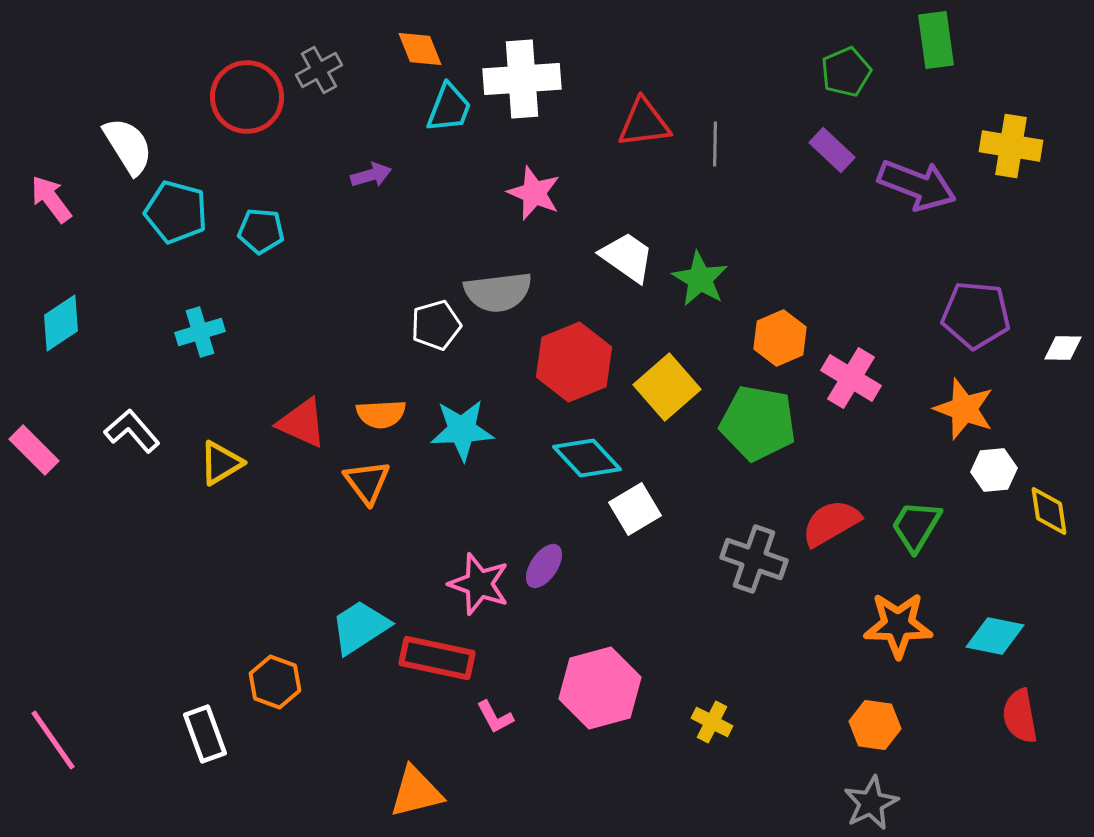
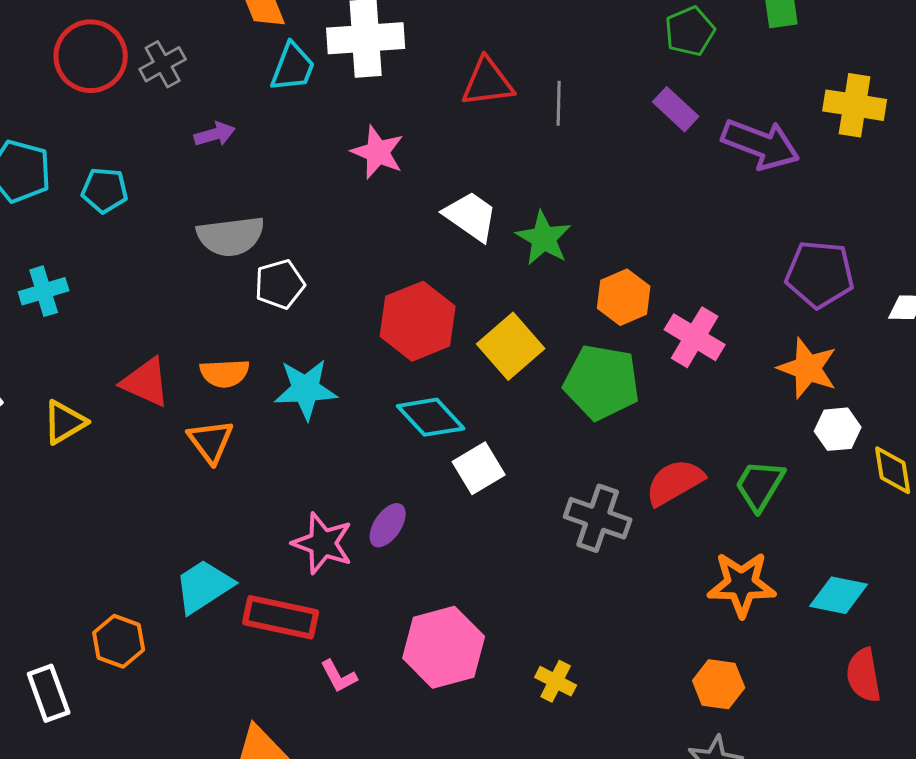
gray cross: (319, 70) -> (163, 64), moved
gray semicircle: (498, 292) -> (231, 236), moved

